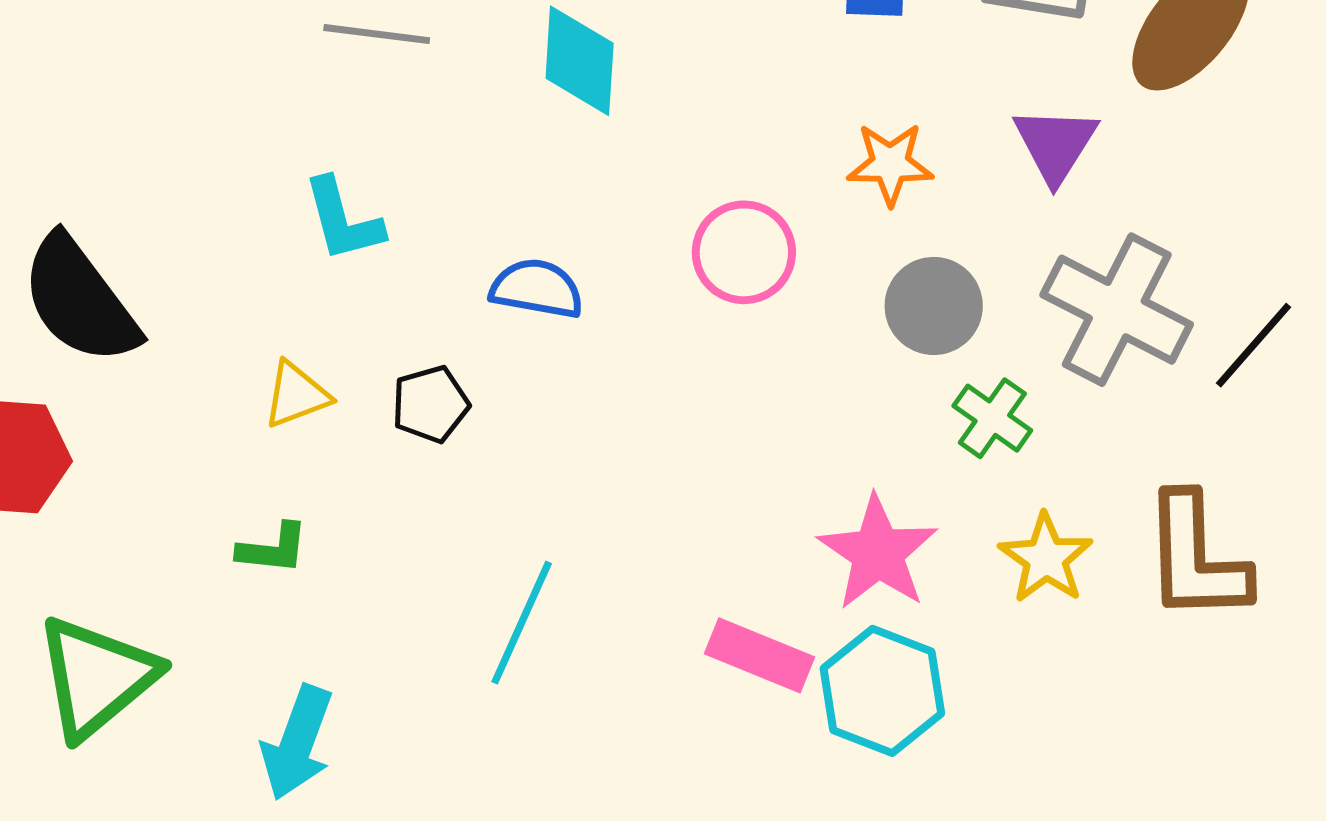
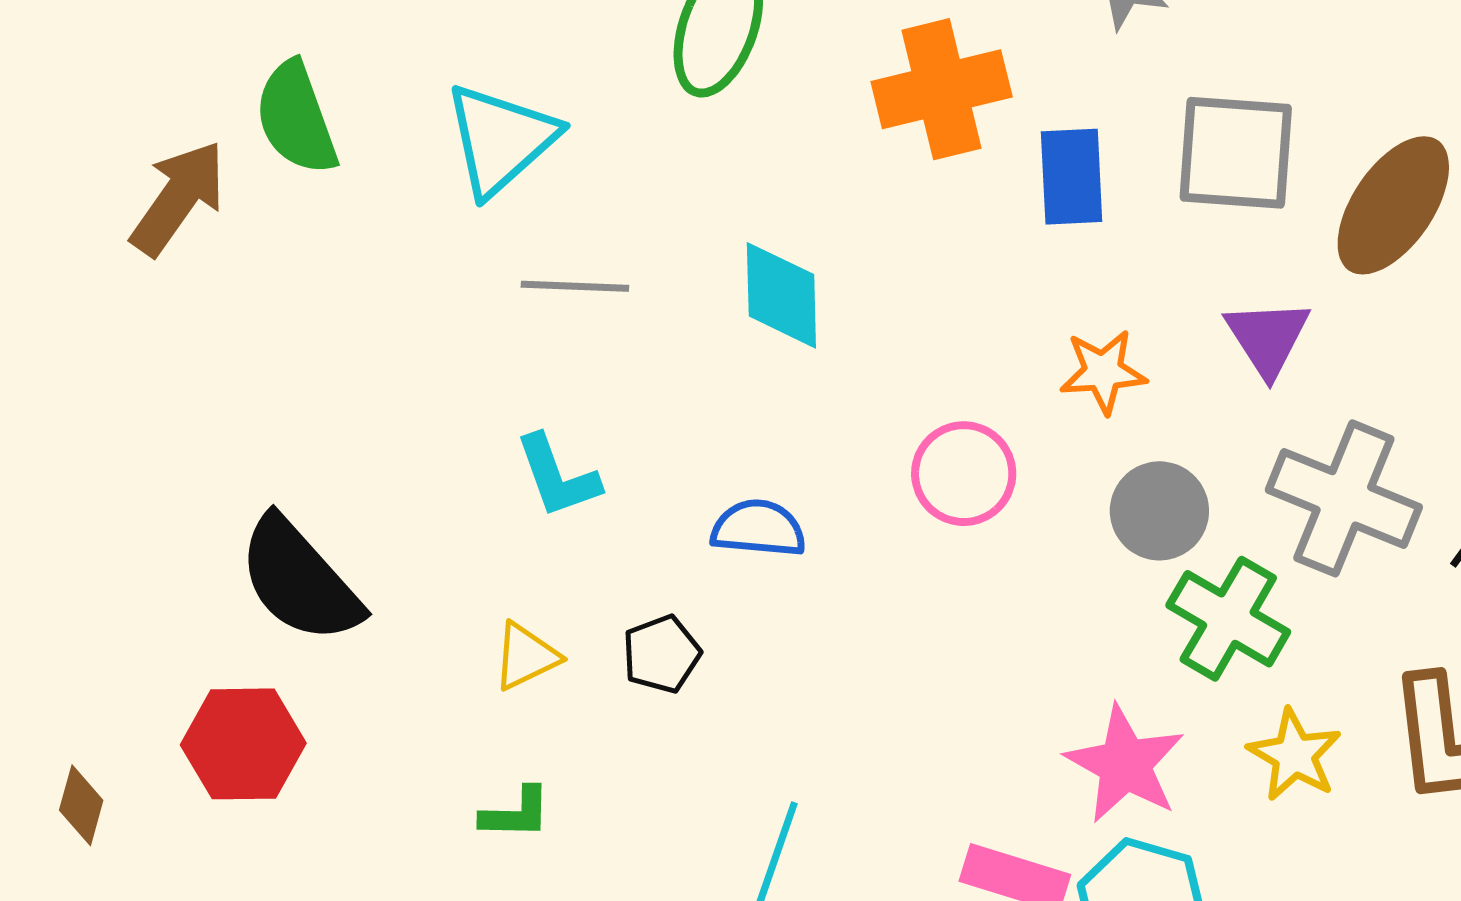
green cross: (992, 418) -> (1228, 619), size x1.5

